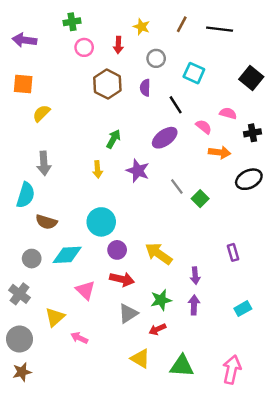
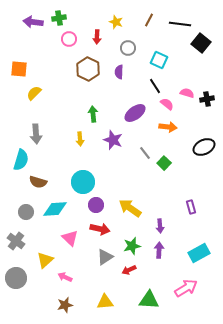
purple arrow: (24, 40) -> (33, 22), moved
black square: (251, 78) -> (201, 43), moved
black line: (176, 105) -> (155, 86), moved
black cross: (253, 133) -> (207, 99), moved
green arrow: (113, 139) -> (93, 114), turned -35
orange arrow: (220, 152) -> (168, 127), moved
cyan rectangle: (243, 309) -> (199, 253), size x1.5
yellow triangle: (140, 359) -> (105, 302), moved, turned -36
pink arrow: (232, 370) -> (186, 288), moved, turned 45
brown star: (22, 372) -> (65, 305), moved

